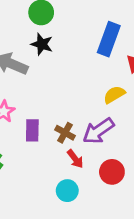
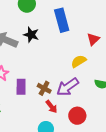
blue rectangle: (109, 39) -> (62, 20), moved, turned -35
black star: (42, 44) -> (31, 35), moved

